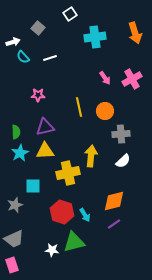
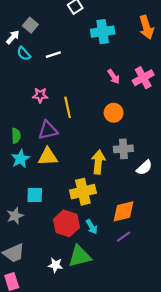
gray square: (38, 28) -> (30, 25), moved
white arrow: (13, 42) -> (13, 37), turned -32
yellow line: (79, 107) -> (68, 107), moved
gray cross: (121, 134) -> (123, 149), moved
white semicircle: (123, 161) -> (144, 168), moved
yellow cross: (68, 173) -> (83, 192), moved

